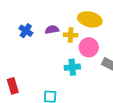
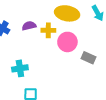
cyan cross: (72, 67) -> (20, 68), moved

